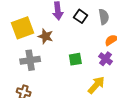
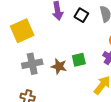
brown star: (46, 36) -> (59, 66), moved

